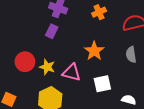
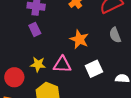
purple rectangle: (52, 31) -> (35, 29), turned -40
red circle: (25, 62) -> (14, 77), moved

